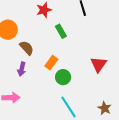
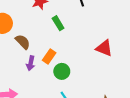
red triangle: (98, 64) -> (104, 48), moved, turned -42
purple arrow: (22, 69) -> (31, 63), moved

